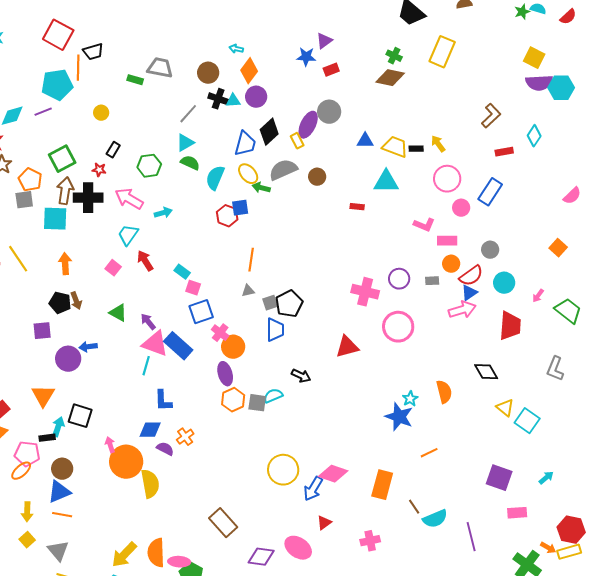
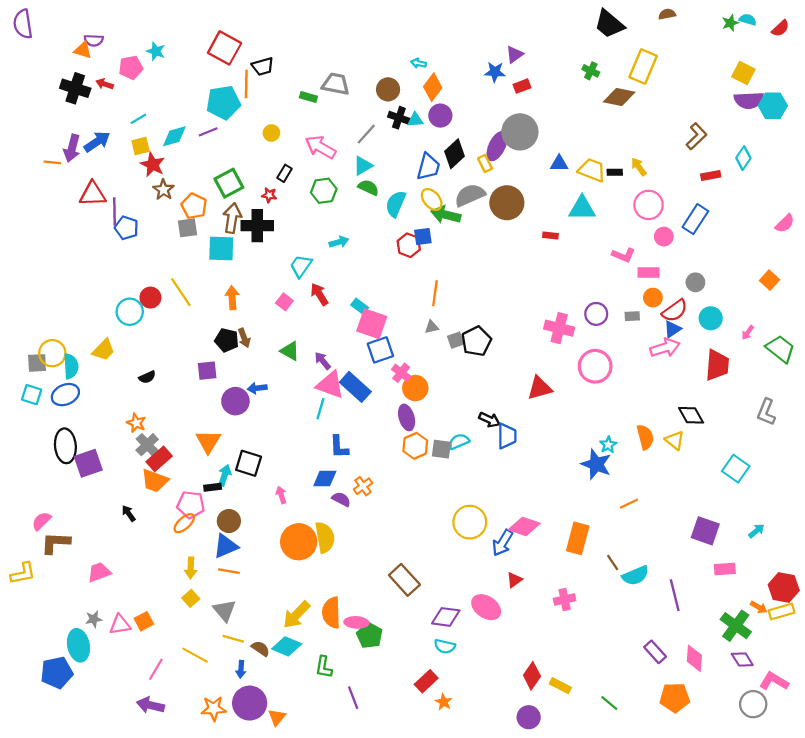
brown diamond: (390, 78) -> (619, 97), moved
gray circle: (329, 112) -> (520, 132), size x1.4
brown circle: (317, 177) -> (507, 203), size x1.8
green arrow: (261, 188) -> (446, 215), size x1.5
pink arrow: (129, 199) -> (320, 147), moved
pink square: (193, 288) -> (372, 324), size x1.8
blue trapezoid: (275, 330) -> (507, 436), moved
yellow triangle: (505, 408) -> (675, 440), moved
orange circle: (126, 462) -> (299, 542), moved

